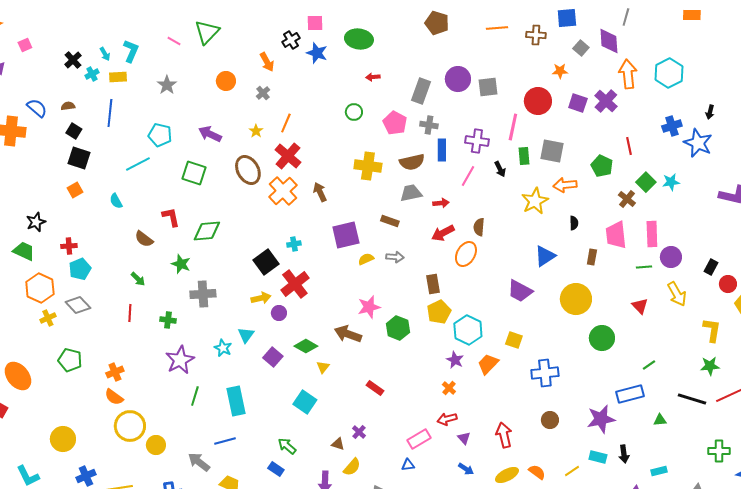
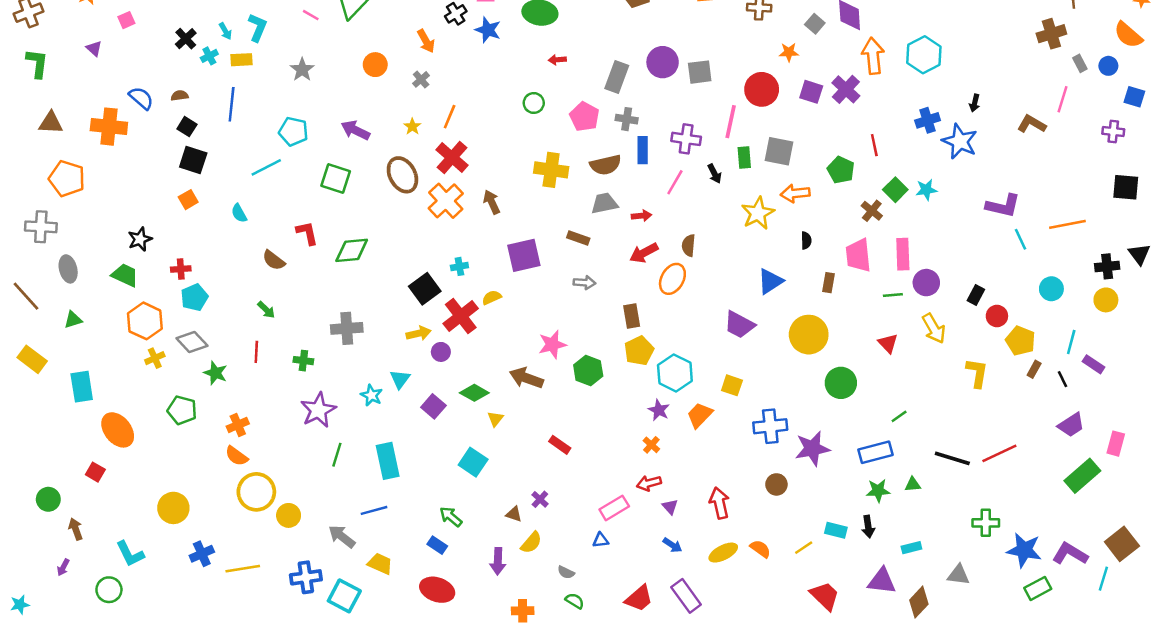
yellow semicircle: (366, 259) -> (492, 297), moved
green star: (181, 264) -> (215, 373), moved
green star: (710, 366) -> (878, 491), moved
purple star: (601, 419) -> (812, 449), moved

